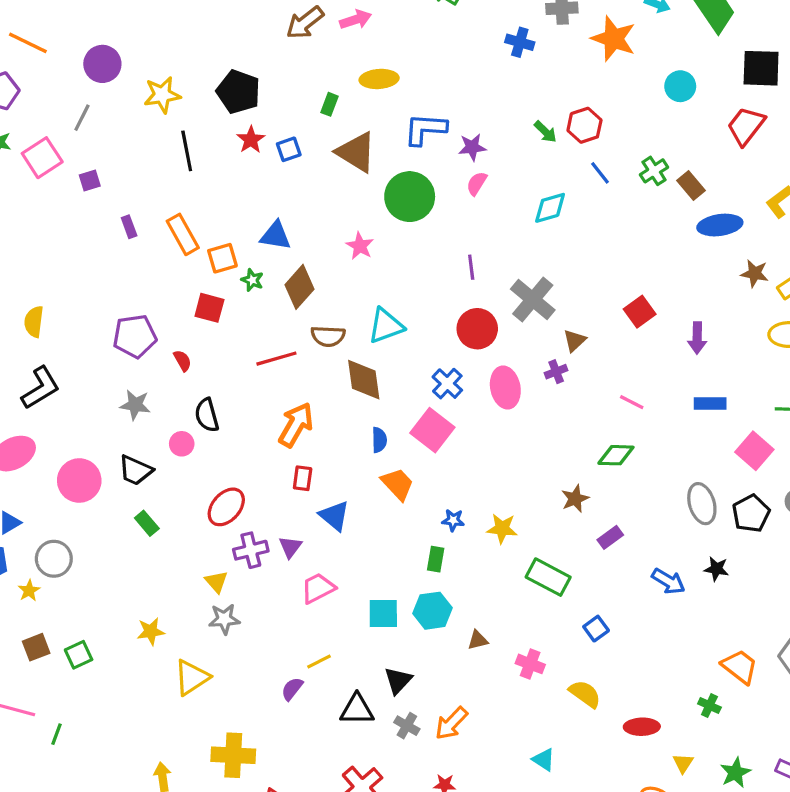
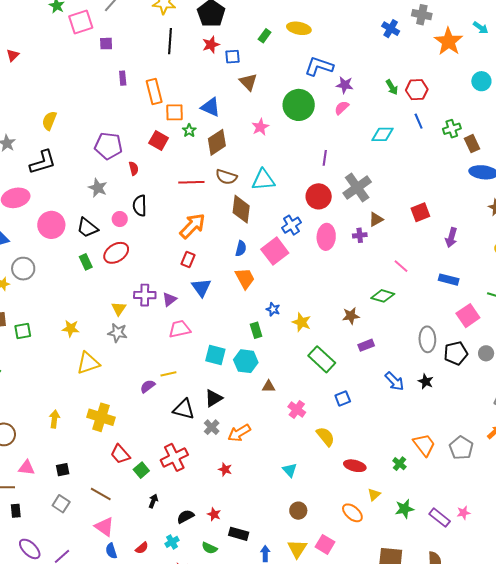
brown triangle: (356, 152) -> (248, 82), moved, size x0.7
red ellipse: (226, 507) -> (116, 253), moved
green rectangle: (436, 559) -> (256, 330), turned -42

